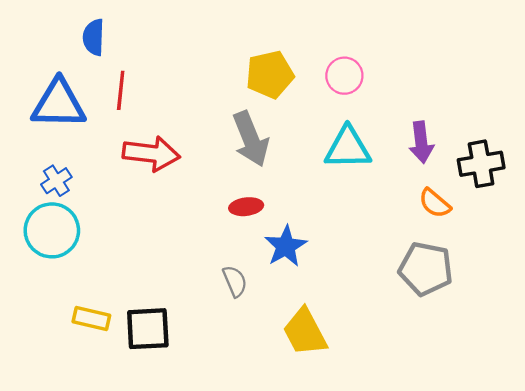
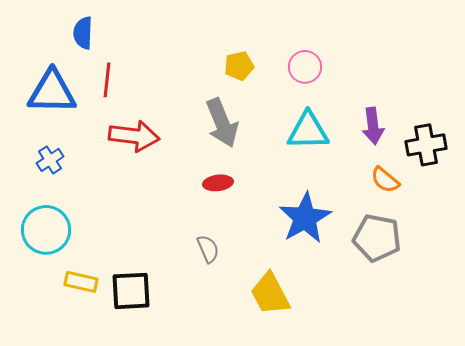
yellow pentagon: (270, 75) -> (239, 66), size x0.7
cyan circle: (52, 230) -> (46, 230), moved
blue star: (286, 246) -> (305, 218), moved, size x1.4

